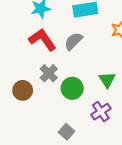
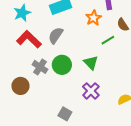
green circle: (72, 88) -> (62, 65), moved

